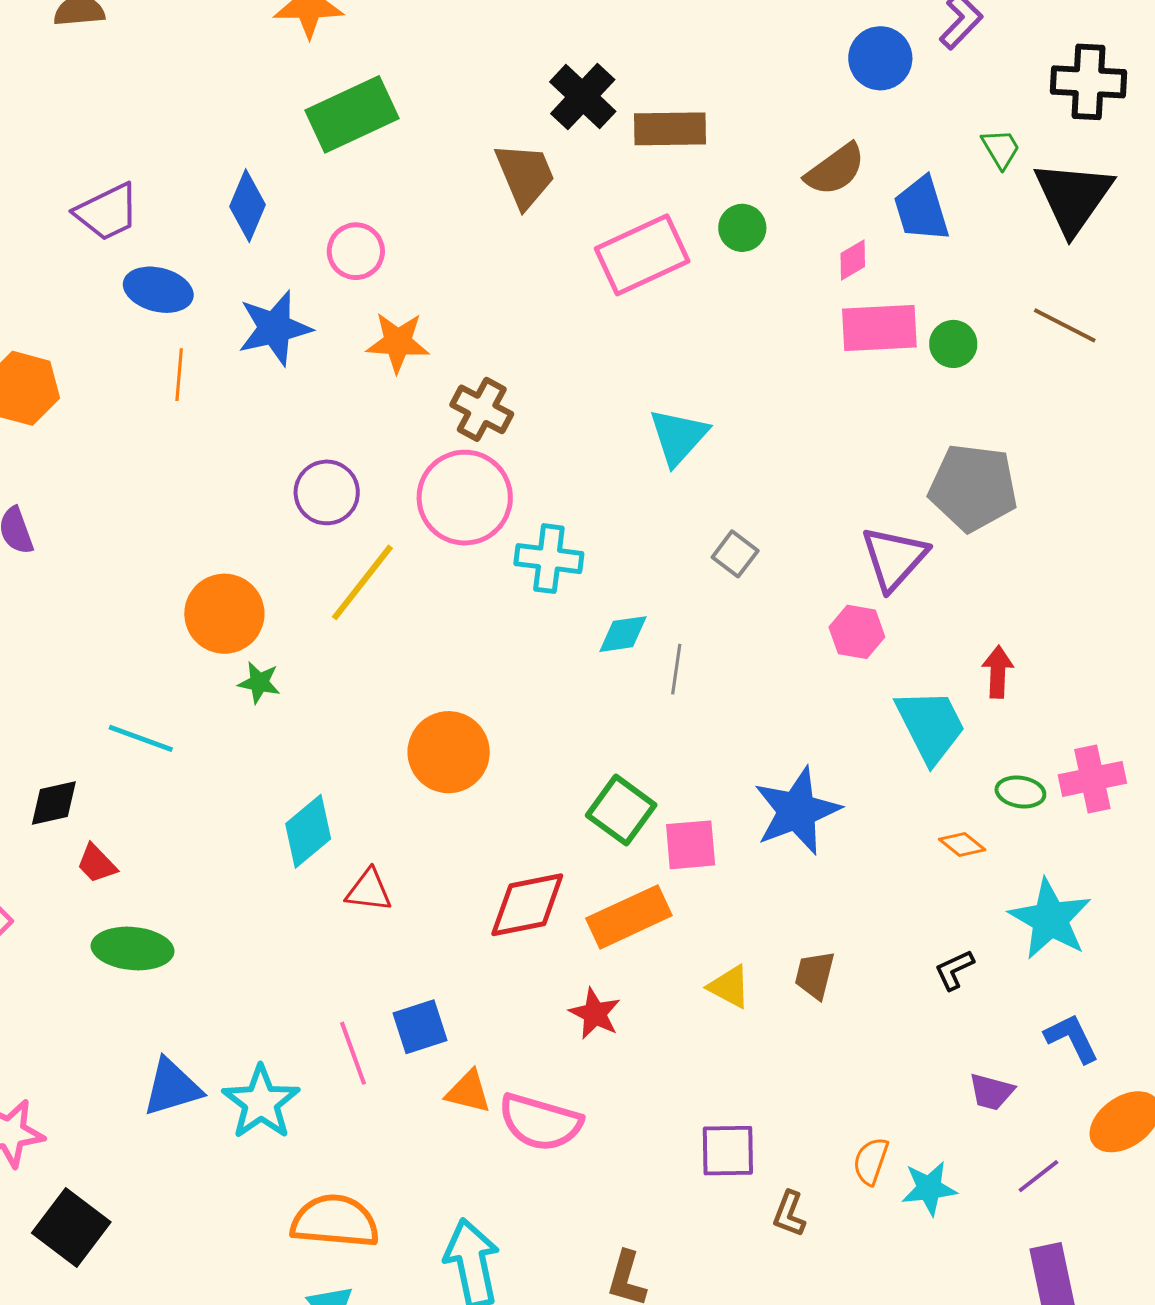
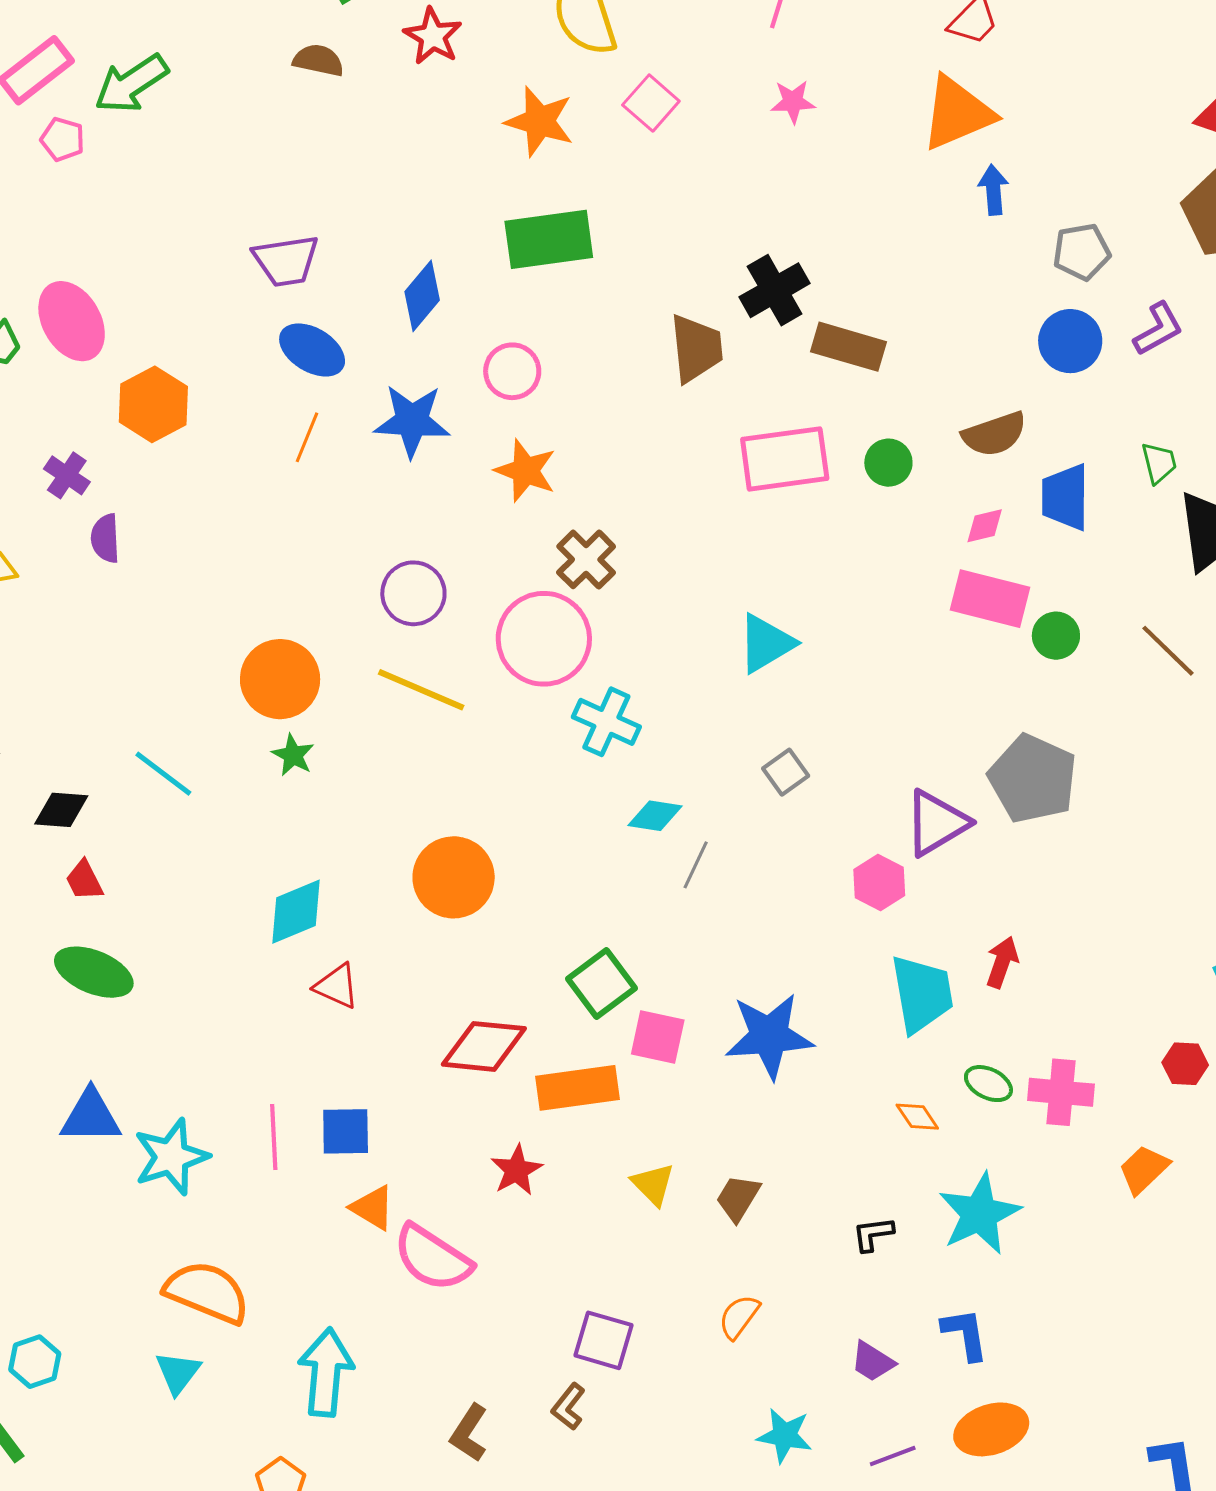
yellow line: (362, 582) -> (421, 690), turned 58
orange semicircle: (871, 1161) -> (739, 1317), moved
brown L-shape: (789, 1214) -> (568, 1407), moved

